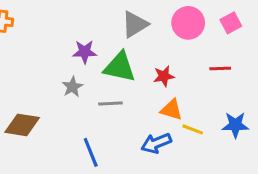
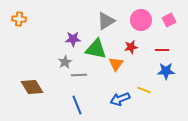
red star: (164, 76) -> (131, 47), moved
gray line: (110, 104) -> (79, 75), moved
orange triangle: (171, 110) -> (116, 64), moved, turned 49
brown diamond: (22, 125) -> (32, 87), turned 50
blue star: (235, 125) -> (166, 71), moved

